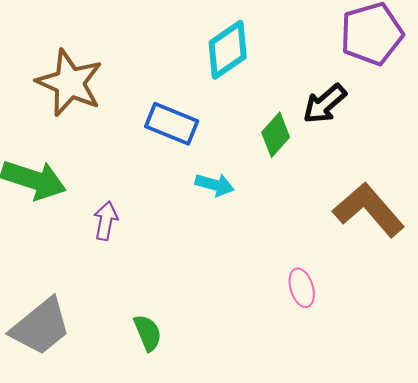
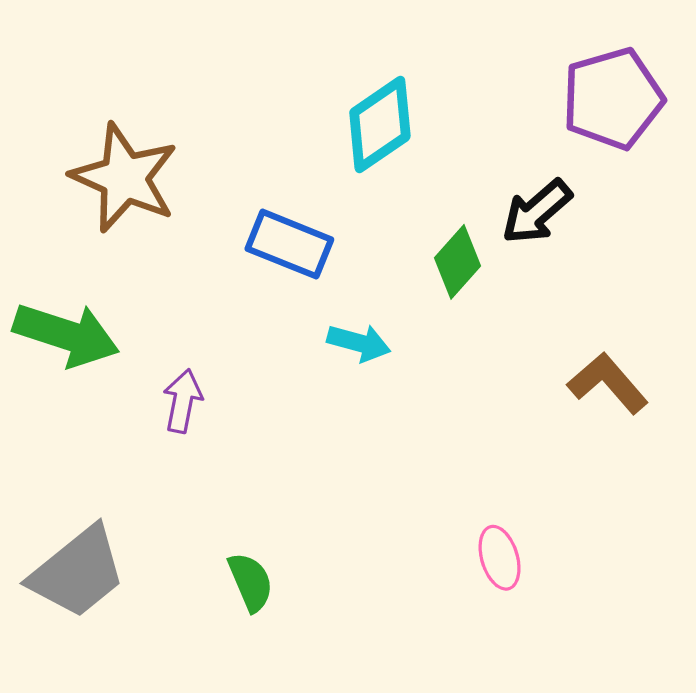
brown L-shape: (369, 210) -> (608, 383), size x0.7
pink ellipse: (302, 288) -> (500, 558), moved

